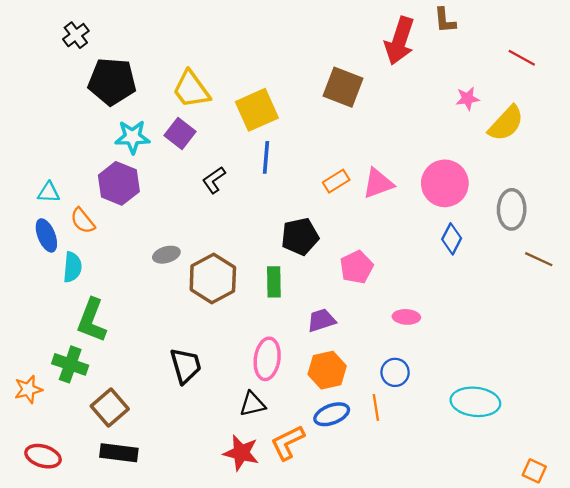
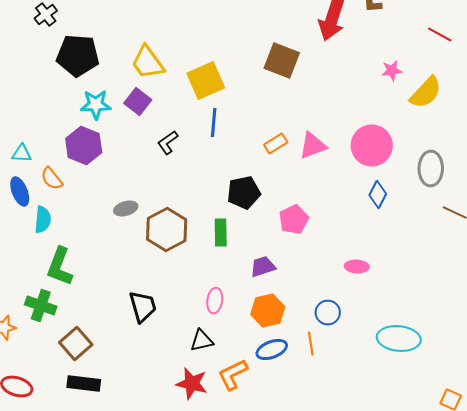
pink ellipse: (406, 317) -> (357, 266), moved
pink ellipse: (267, 359) -> (215, 300), size x0.7

